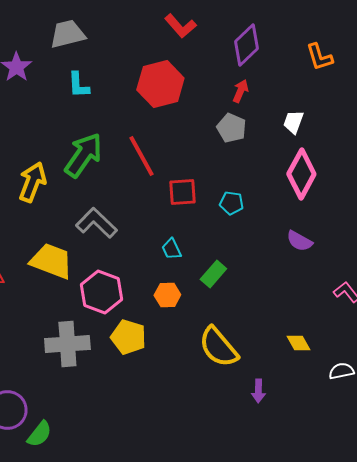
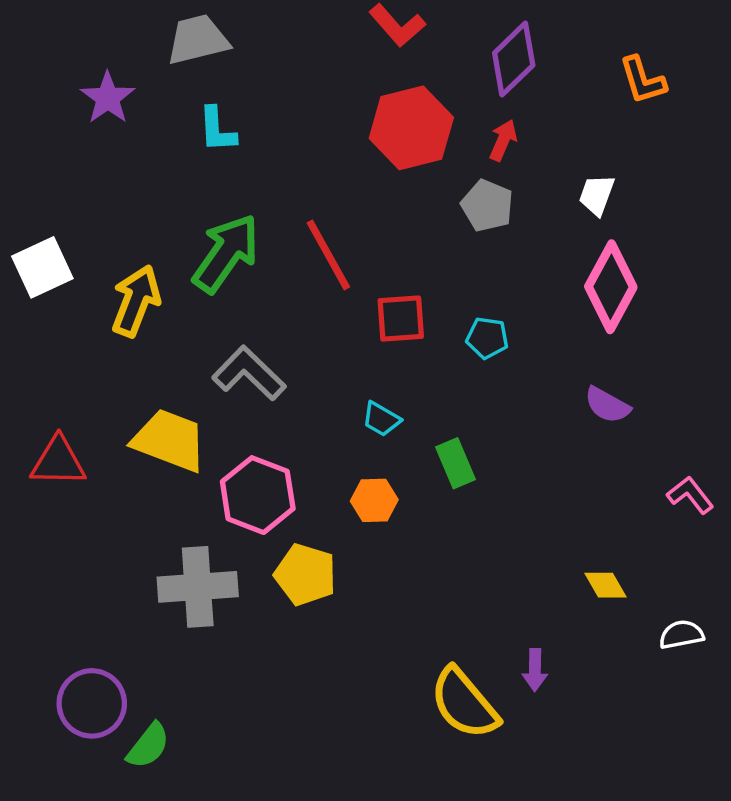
red hexagon: (160, 84) -> (411, 128), moved
cyan trapezoid: (171, 249) -> (381, 419), turned -35
green rectangle: (213, 274) -> (455, 463), turned -64
yellow semicircle: (218, 347) -> (464, 703), moved

